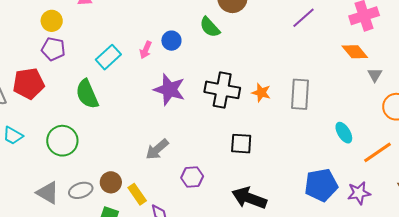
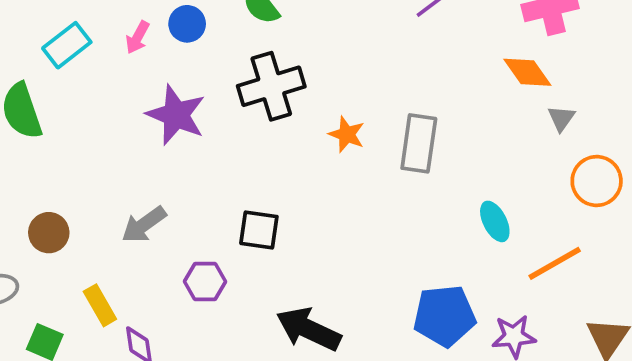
black cross: (222, 90) -> (271, 86), moved, turned -32
black square: (241, 144) -> (259, 230), moved
brown circle: (111, 182) -> (49, 233), moved

